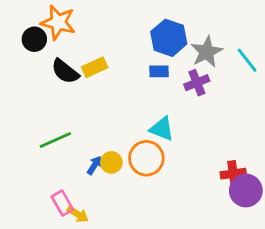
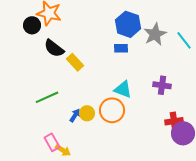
yellow rectangle: (95, 67) -> (75, 62), moved, turned 72
purple cross: (197, 83) -> (162, 85), moved, turned 30

